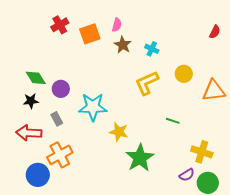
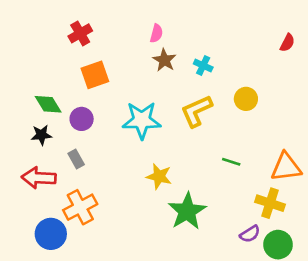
orange square: (90, 34) -> (95, 75), moved
orange triangle: (214, 91) -> (286, 167), moved
cyan star: (93, 107) -> (142, 120), moved

